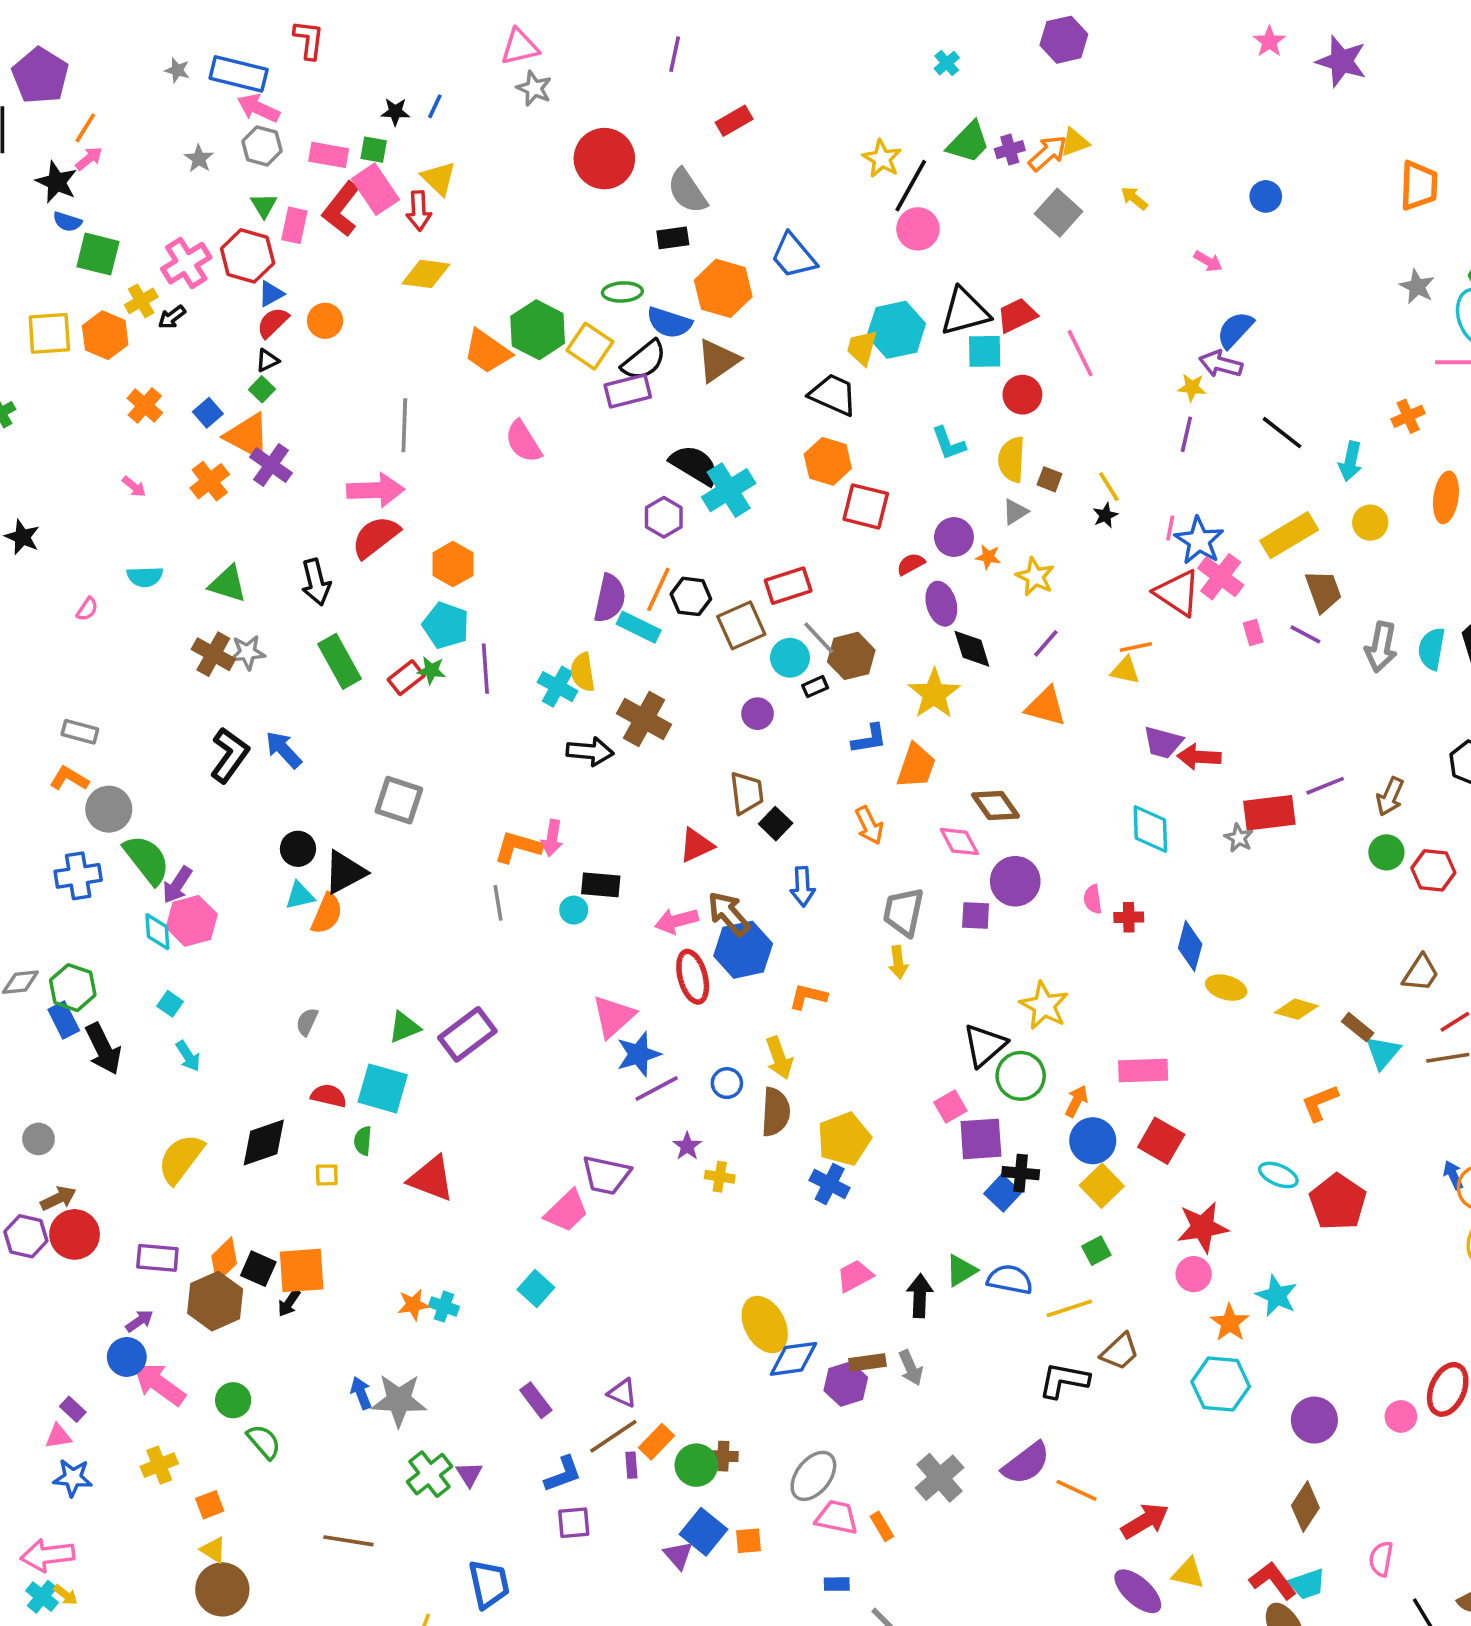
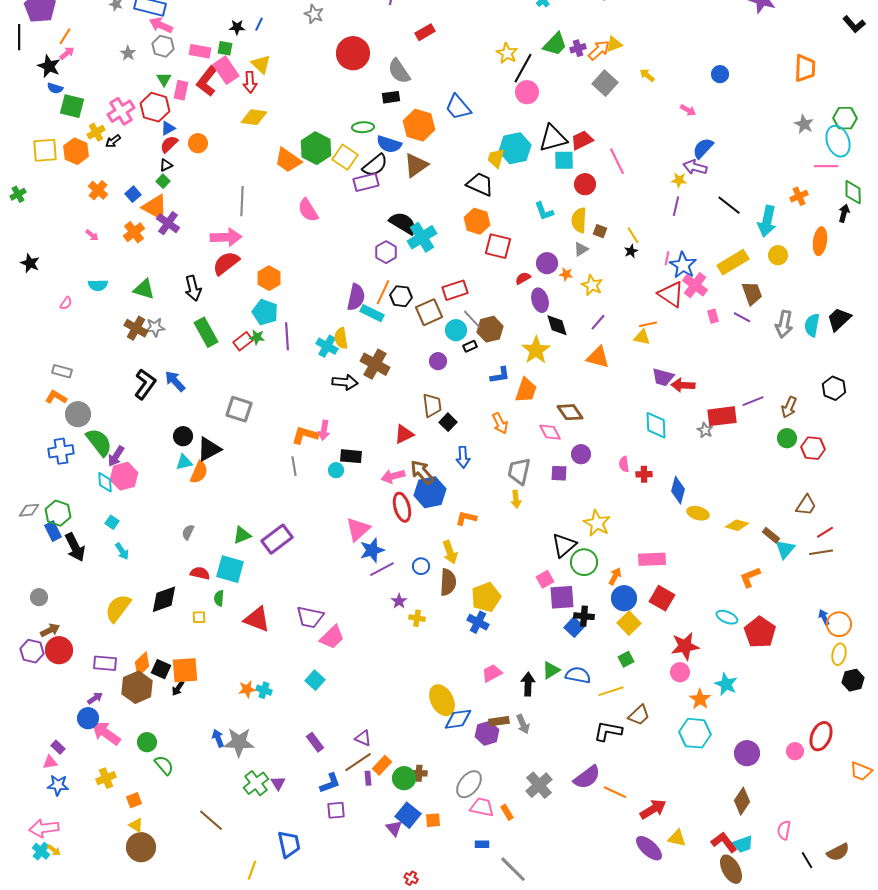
cyan arrow: (1350, 461) -> (767, 221), size x1.4
purple circle: (1015, 881) -> (581, 454), size x0.7
purple trapezoid: (606, 1175) -> (310, 617), moved
brown line: (348, 1541) -> (211, 820), turned 32

